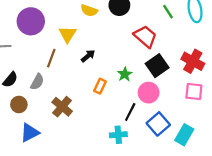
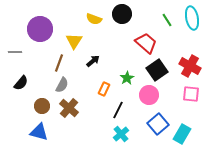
gray semicircle: (37, 82) -> (62, 85), moved
brown circle: (19, 105) -> (42, 106), moved
black line: (130, 112) -> (118, 110), moved
blue triangle: (30, 133) -> (39, 132), turned 42
cyan cross: (118, 135) -> (121, 134), turned -35

